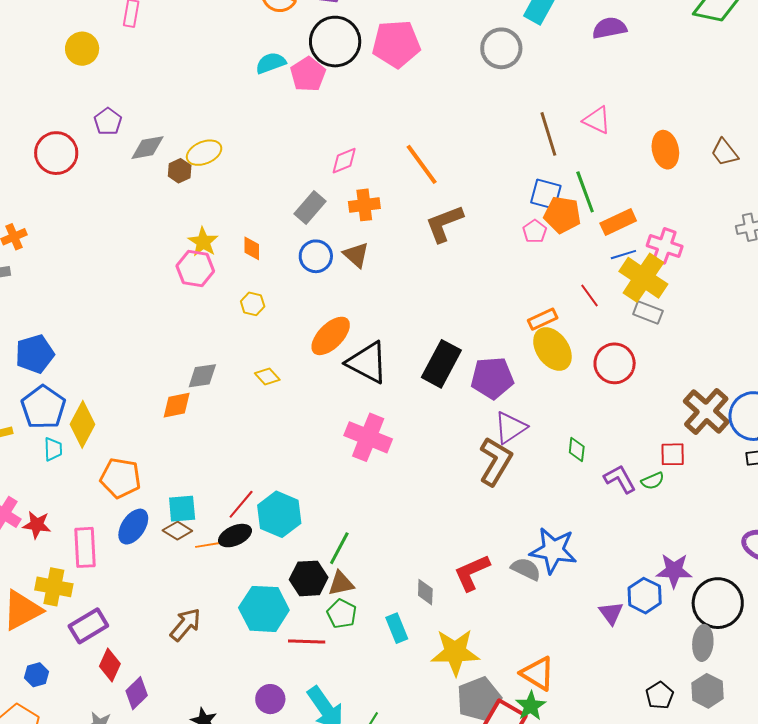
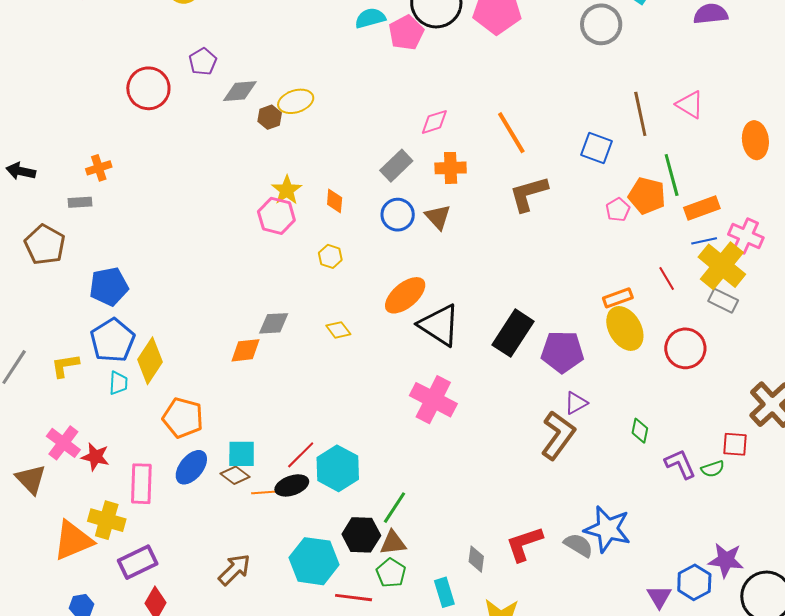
blue square: (546, 194) -> (597, 148), moved
purple triangle: (510, 428) -> (576, 403), size x0.7

